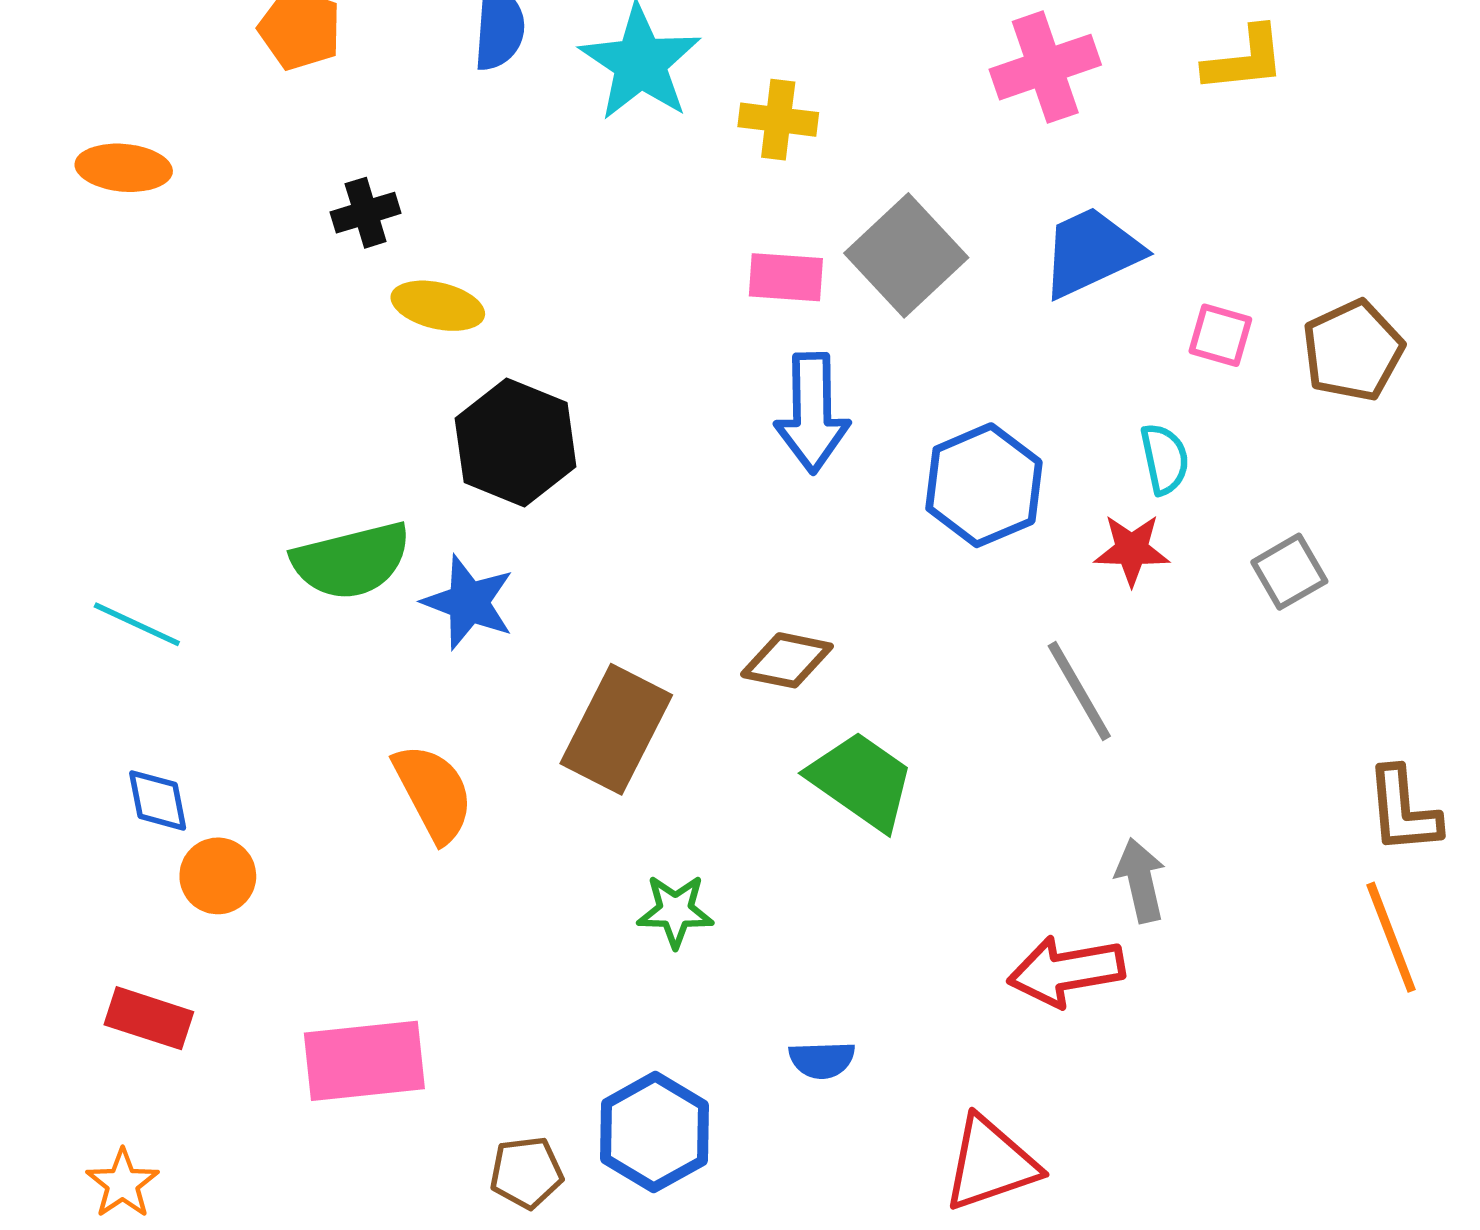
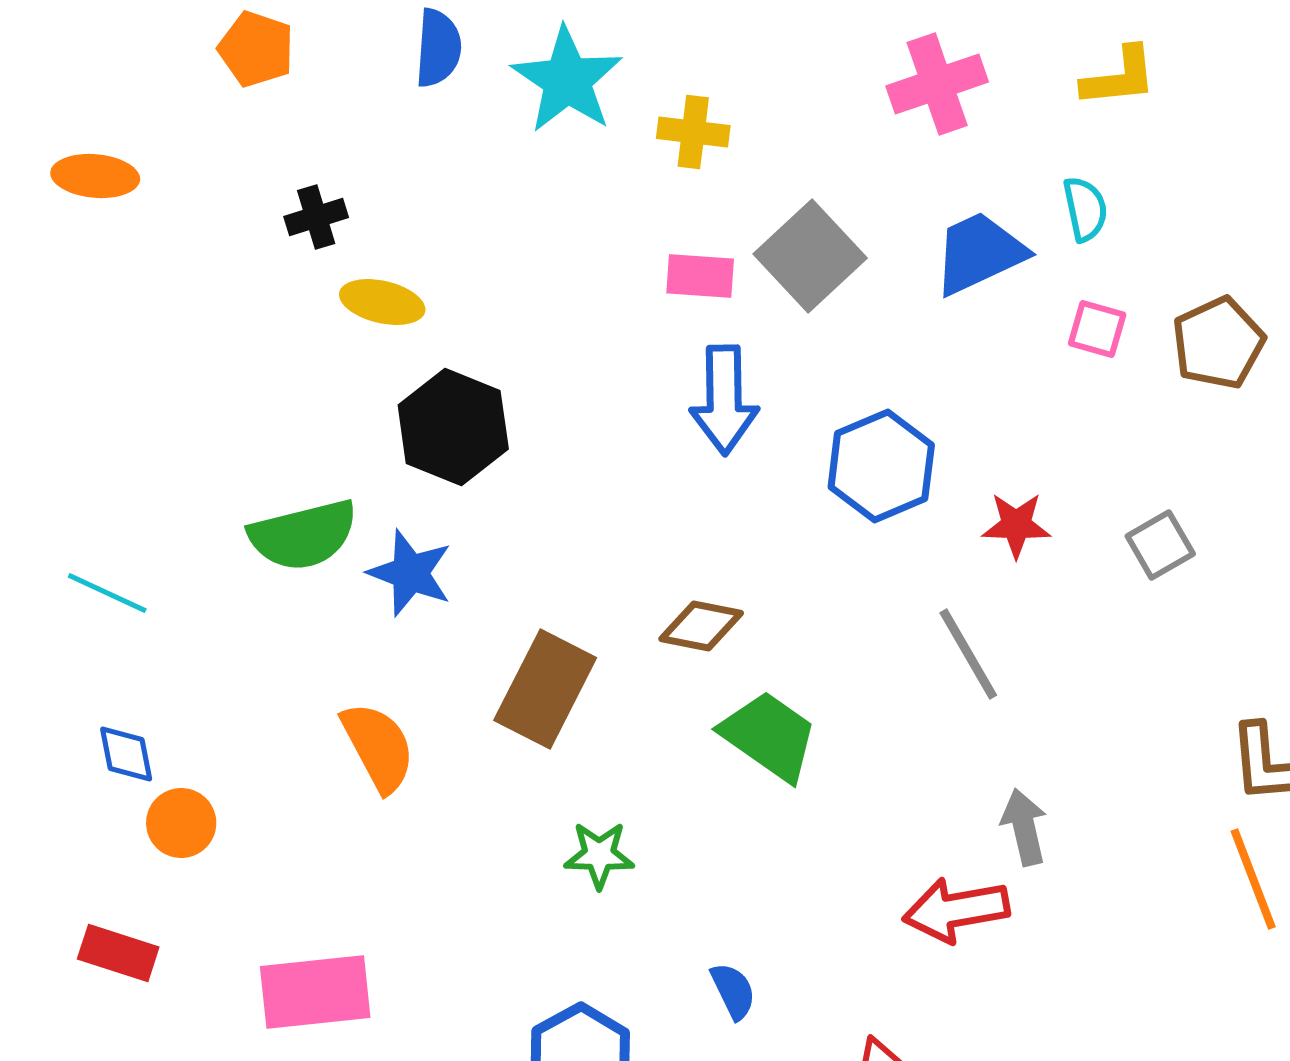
cyan semicircle: (1165, 459) -> (1085, 209), moved
blue semicircle: (822, 1060) -> (733, 991), turned -114

